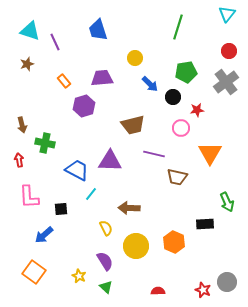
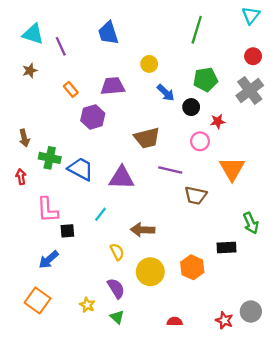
blue trapezoid: (77, 170) -> (81, 169), moved
pink L-shape: (29, 197) -> (47, 210), moved

